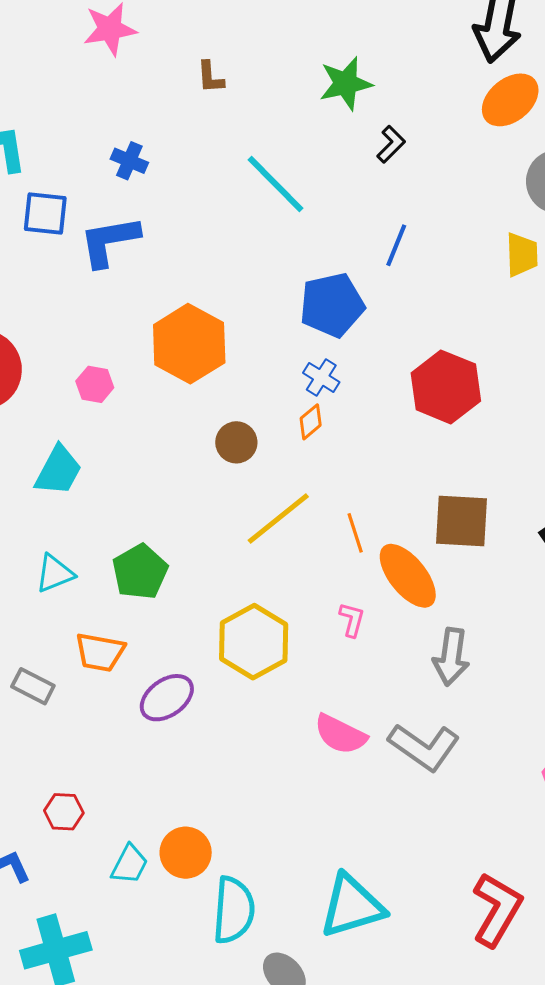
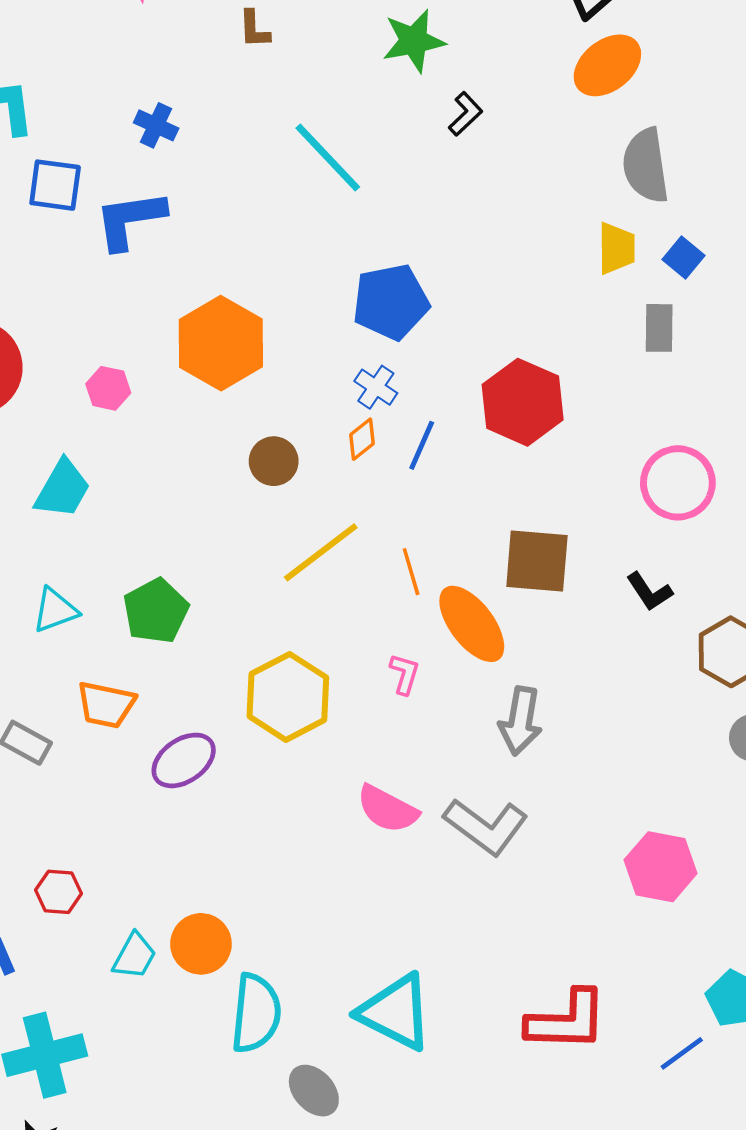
blue line: (396, 245) -> (422, 445), moved
cyan triangle: (352, 906) -> (396, 1012), turned 42
red L-shape: (497, 909) -> (567, 1021), turned 60

